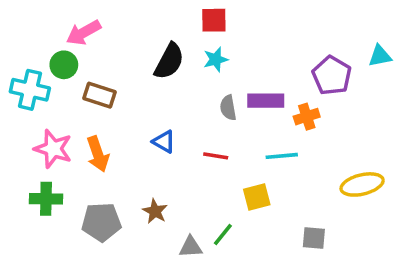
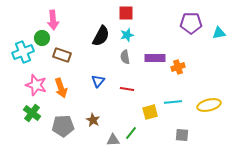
pink arrow: (83, 33) -> (53, 20), turned -66
purple pentagon: (332, 76) -> (191, 23), moved, turned -30
cyan cross: (30, 90) -> (23, 52), turned -35
gray semicircle: (228, 108) -> (125, 57), moved
blue triangle: (164, 142) -> (98, 81), turned 40
cyan line: (282, 156) -> (173, 102), moved
green cross: (46, 199) -> (32, 113), turned 36

